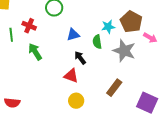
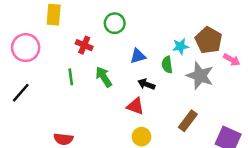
green line: (11, 35) -> (71, 77), moved
green arrow: (35, 52) -> (104, 77), moved
black arrow: (80, 58) -> (146, 84), turned -32

